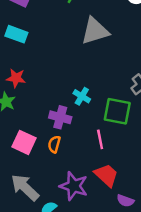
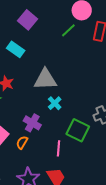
gray triangle: (95, 31) -> (45, 79), moved
cyan cross: (82, 96) -> (55, 103), moved

